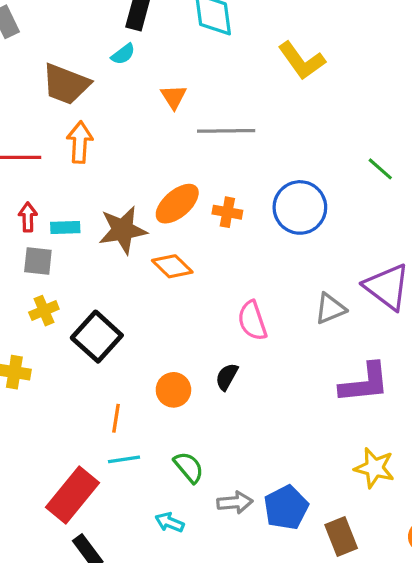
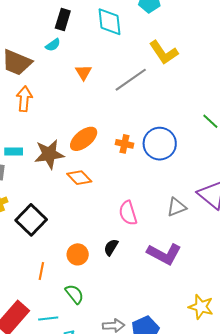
gray line: (226, 131) -> (131, 80), moved, turned -36
orange cross: (227, 212) -> (124, 144), moved
purple L-shape: (365, 383) -> (164, 254), moved, turned 32
cyan line: (124, 459) -> (48, 319), moved
green semicircle: (189, 467) -> (74, 294), moved

